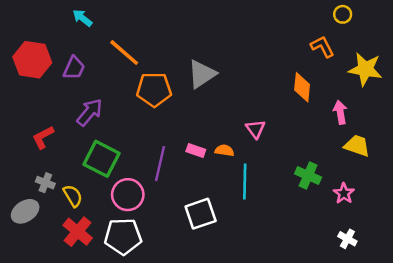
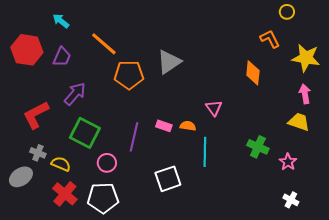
cyan arrow: (82, 18) -> (61, 21), moved
pink arrow: (340, 112) -> (305, 94), moved
red L-shape: (43, 137) -> (36, 115), size x1.4
pink circle: (128, 195) -> (107, 163), size x0.7
yellow semicircle: (73, 196) -> (61, 164), turned -36

